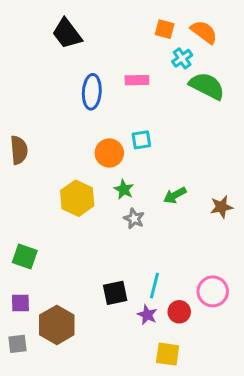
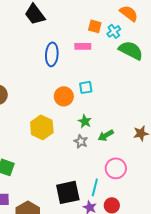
orange square: (165, 29) -> (95, 26), moved
green star: (124, 189) -> (85, 121), moved
green arrow: (175, 195) -> (106, 135), moved
pink circle: (213, 291) -> (116, 168), moved
black square: (115, 293) -> (68, 192), size x1.4

